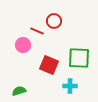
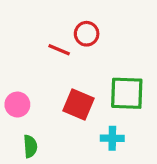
pink circle: (23, 45) -> (17, 105), moved
green semicircle: (19, 91) -> (30, 146), turned 104

